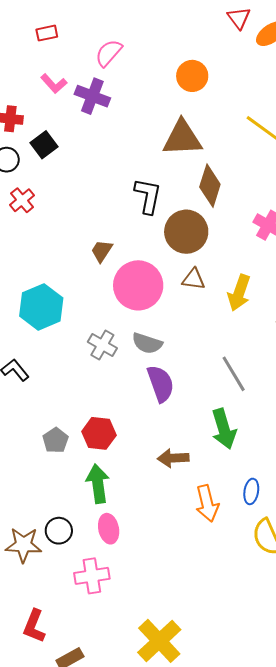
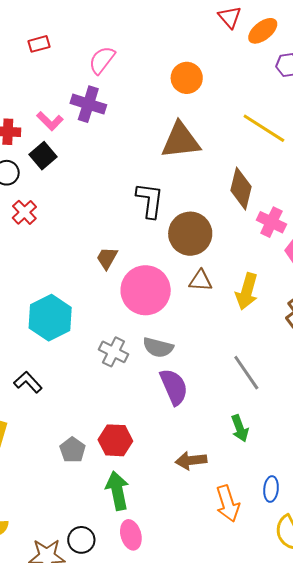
pink L-shape: (54, 84) -> (50, 121), moved
brown diamond: (210, 186) -> (241, 189), moved
green arrow: (224, 429) -> (240, 428), size x0.7

